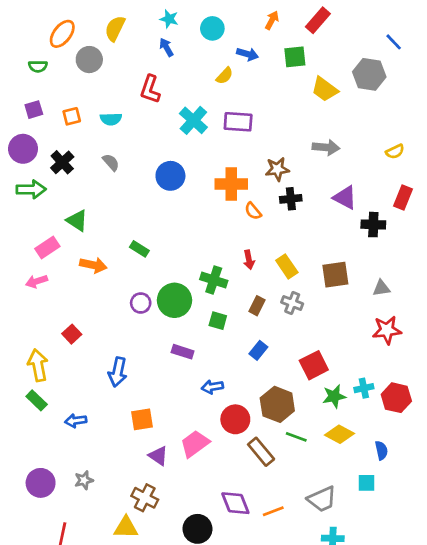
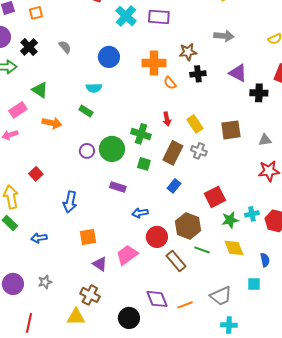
cyan semicircle: (111, 119) -> (94, 88), moved
brown rectangle: (257, 306) -> (173, 153), size x1.6
yellow diamond: (340, 434) -> (234, 248), turned 40

